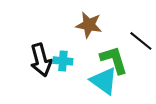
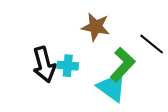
green L-shape: (114, 60) -> (123, 65), turned 60

